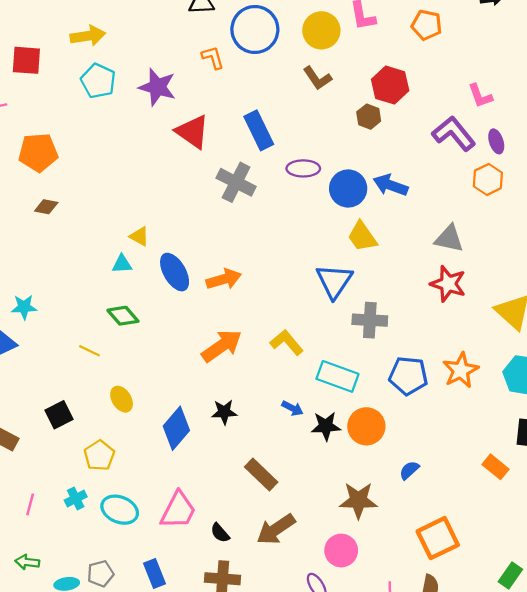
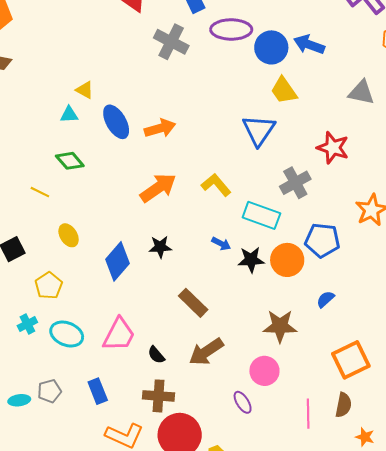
purple ellipse: (303, 168) -> (231, 29), size x1.4
red star: (448, 284) -> (333, 148), moved
gray cross: (370, 320) -> (295, 183), moved, turned -32
blue pentagon: (408, 376) -> (322, 240), moved

